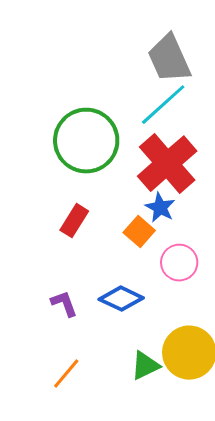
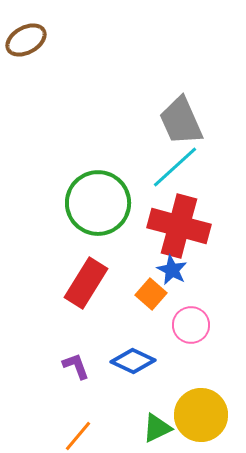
red cross: (167, 164) -> (179, 226), turned -34
red rectangle: (74, 221) -> (86, 283), size x1.5

